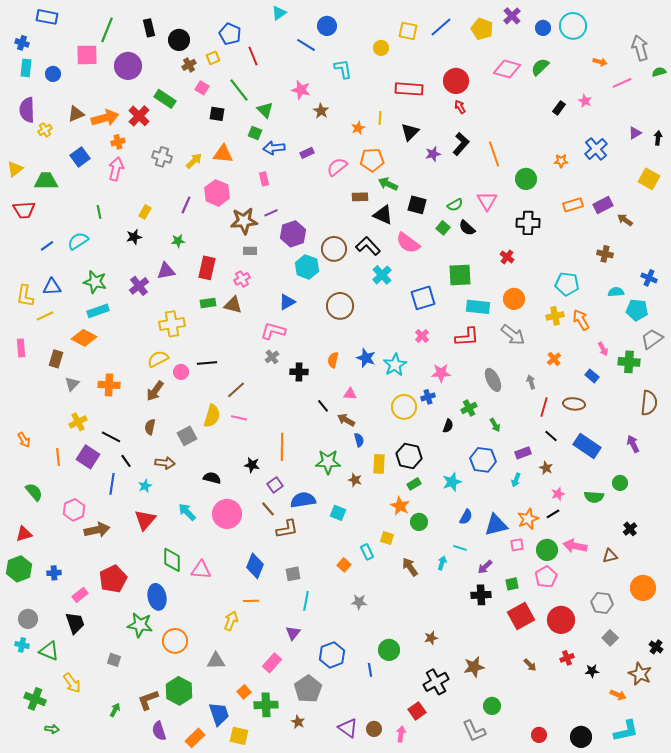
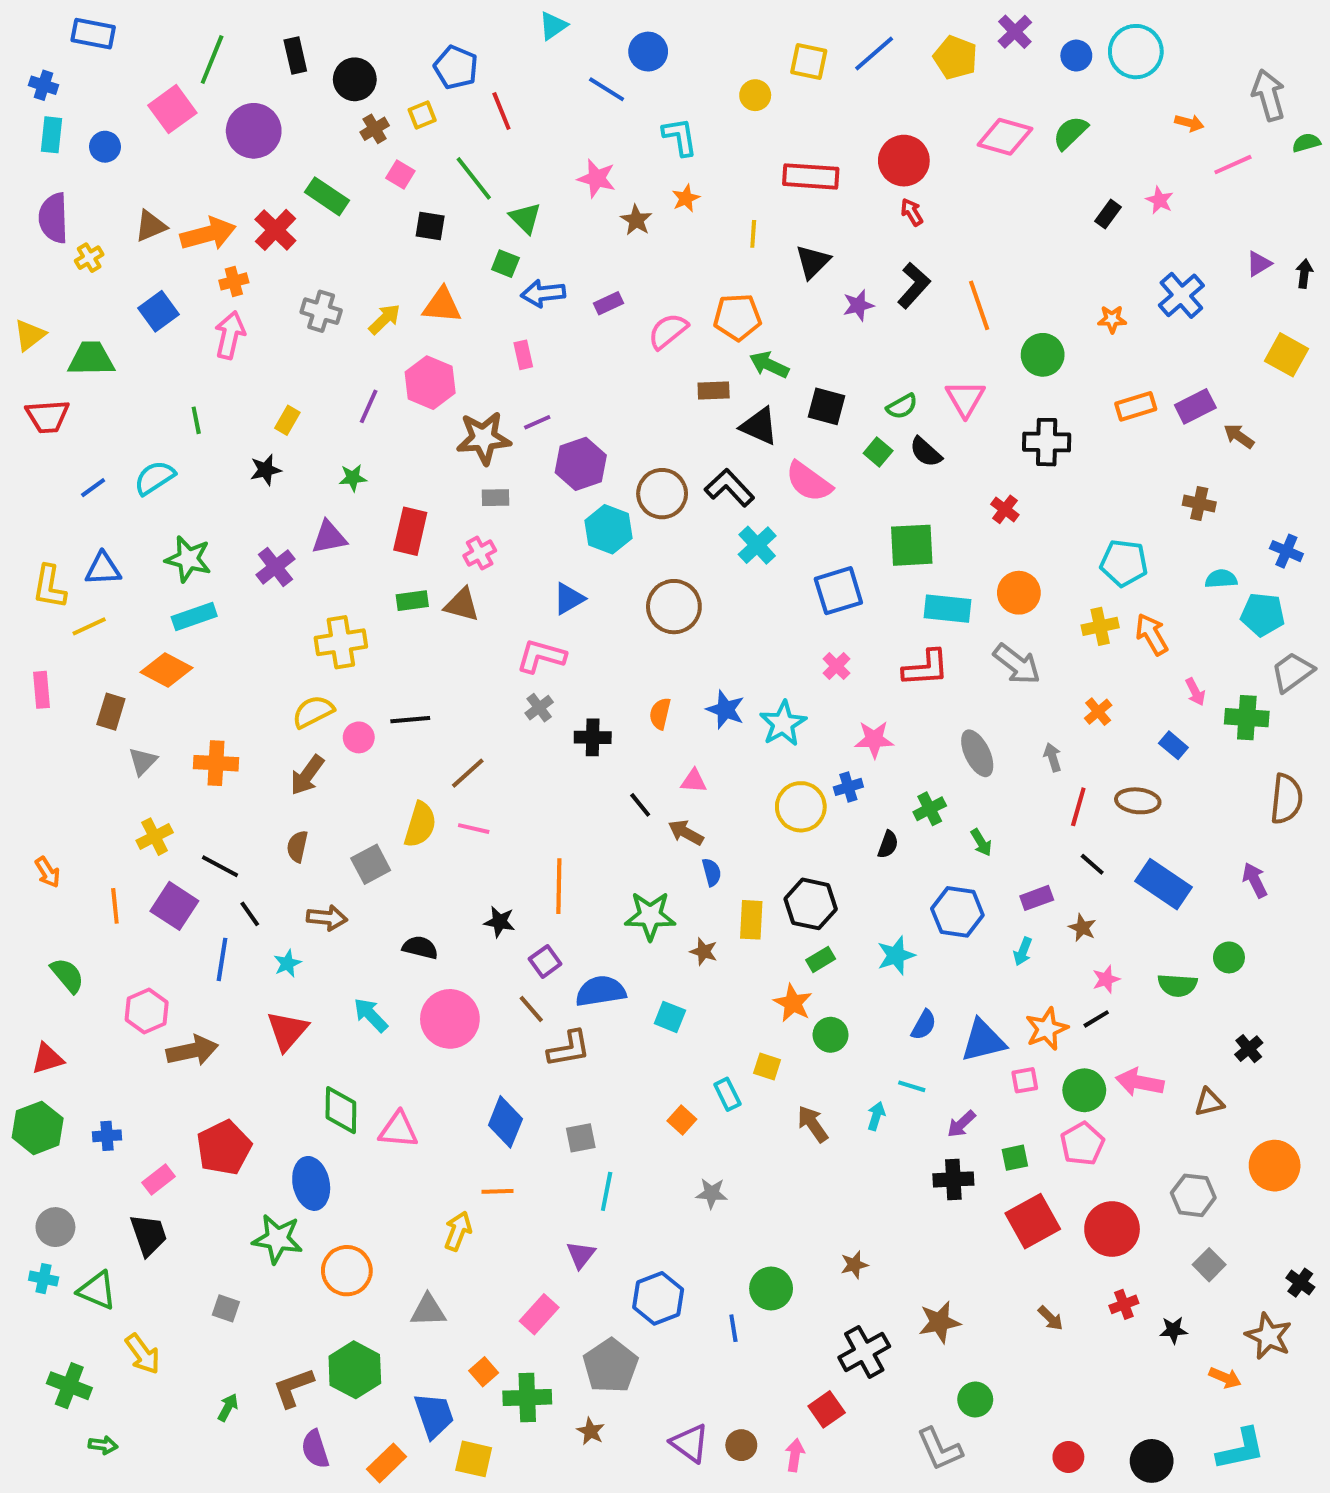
pink square: (87, 55) -> (172, 109), turned -35
orange star: (358, 128) -> (686, 198), moved

